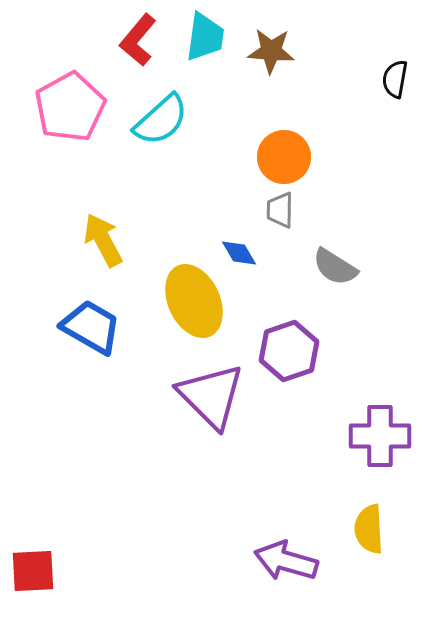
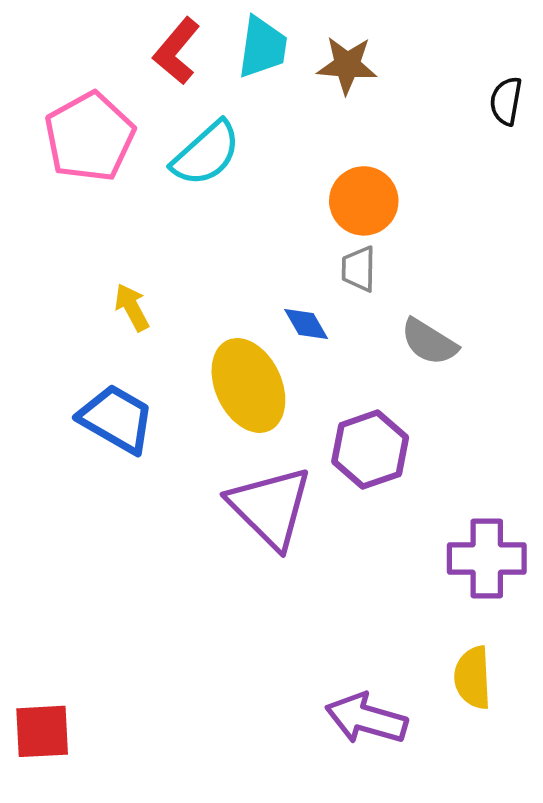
yellow arrow: (103, 240) -> (132, 307), size x0.7

